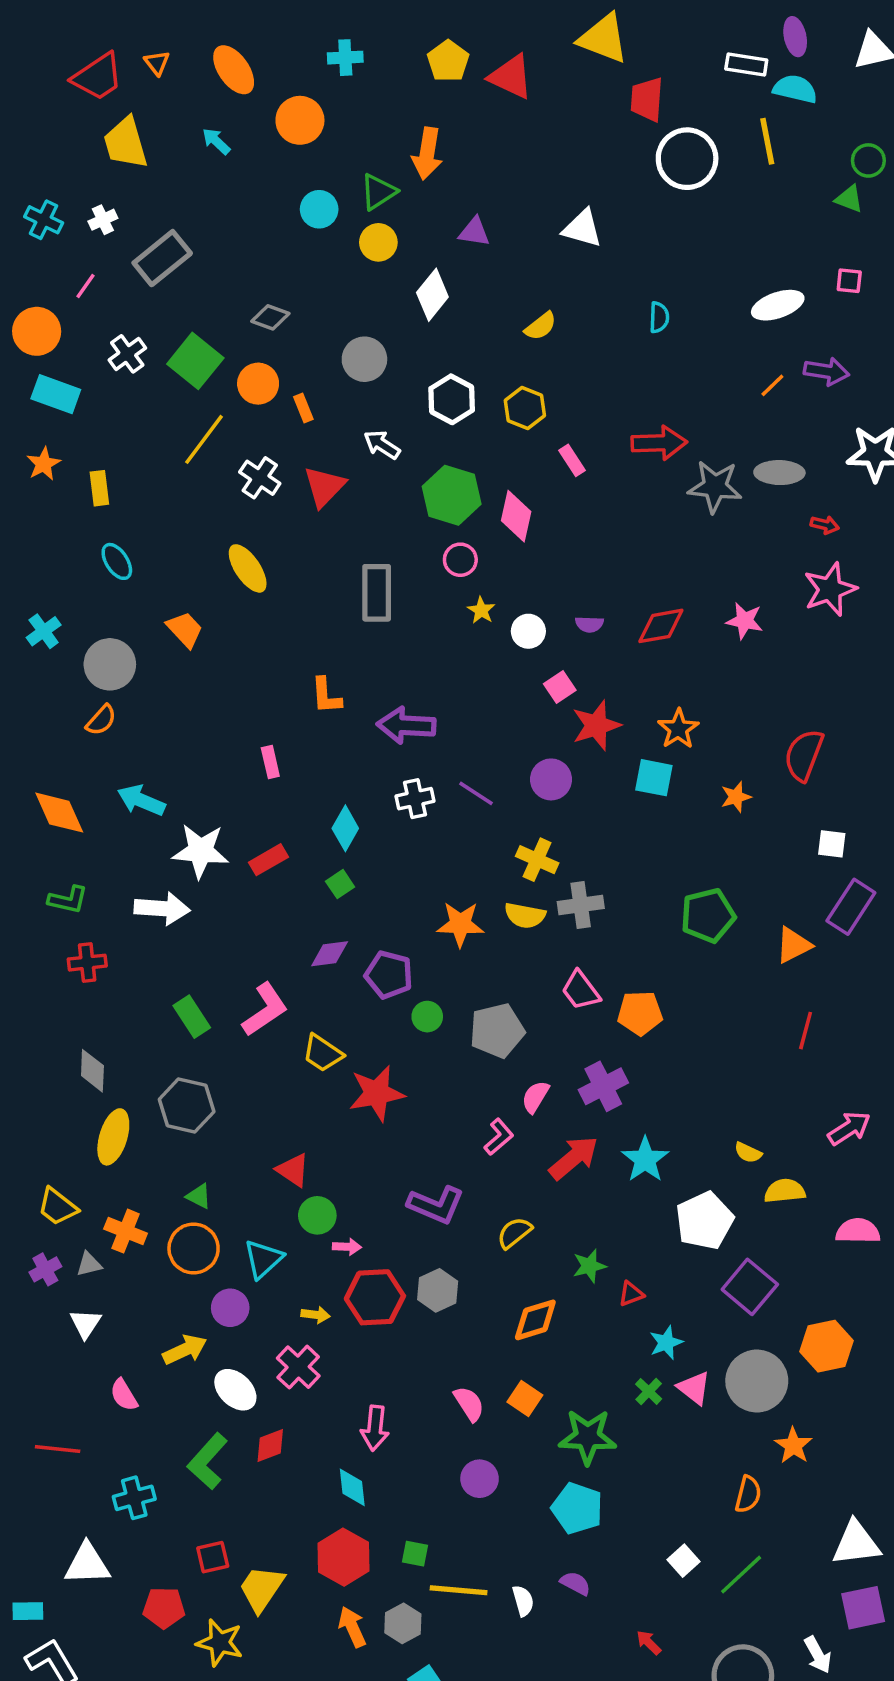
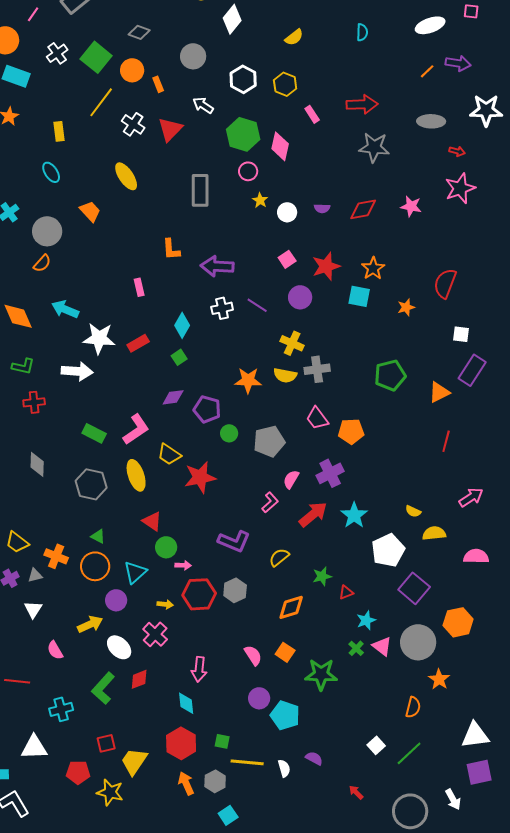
gray star: (715, 486) -> (374, 147), moved
yellow rectangle: (99, 488) -> (59, 131), moved
pink square: (560, 687) -> (287, 259), moved
green rectangle: (192, 1017) -> (94, 433), turned -30
yellow ellipse: (113, 1137) -> (136, 475), moved, turned -36
cyan pentagon: (577, 1508) -> (285, 715), moved

